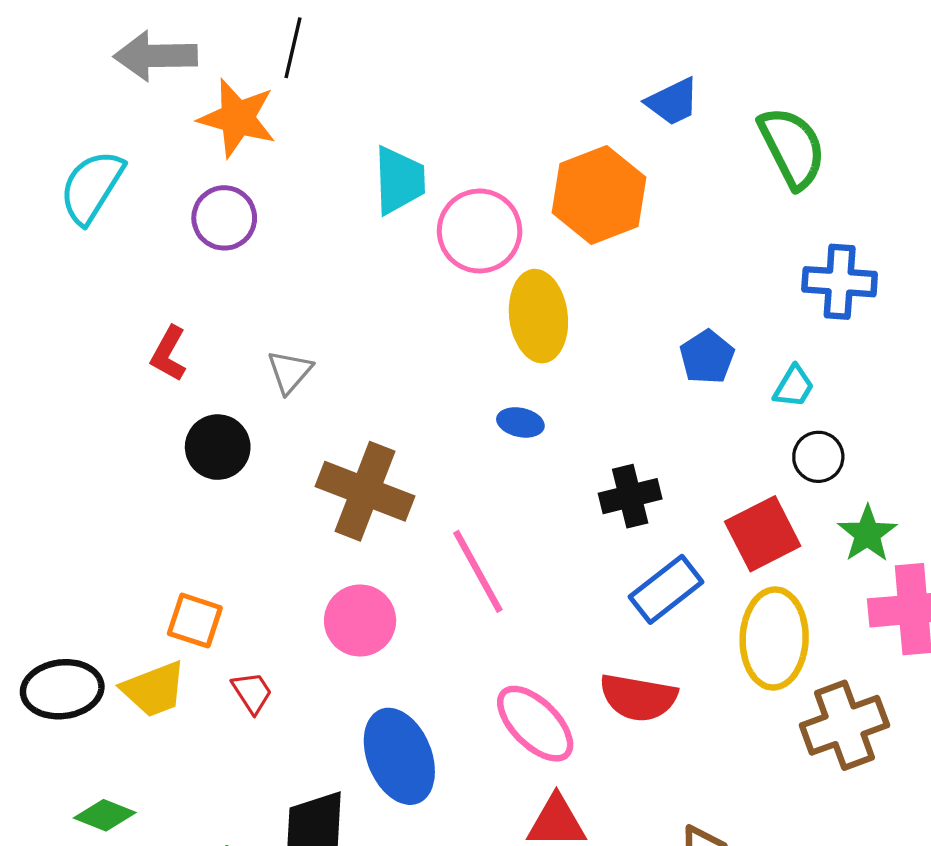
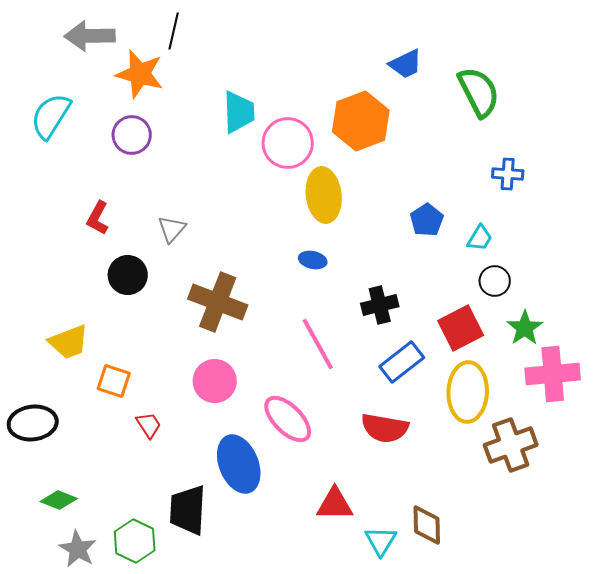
blue cross: (840, 282) -> (508, 174), size x0.7
pink line: (478, 571) -> (318, 344), moved
yellow trapezoid: (154, 689) -> (69, 342), moved
pink ellipse: (535, 724) -> (288, 419), moved

